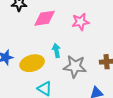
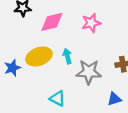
yellow ellipse: (32, 63) -> (39, 56), moved

